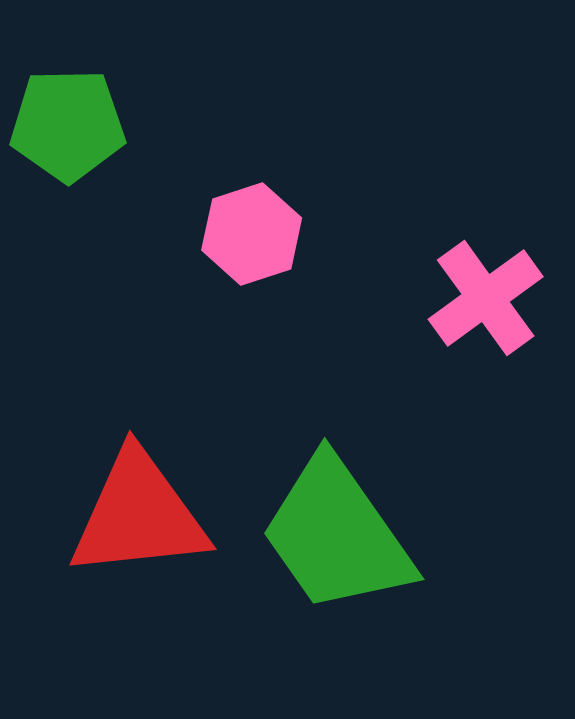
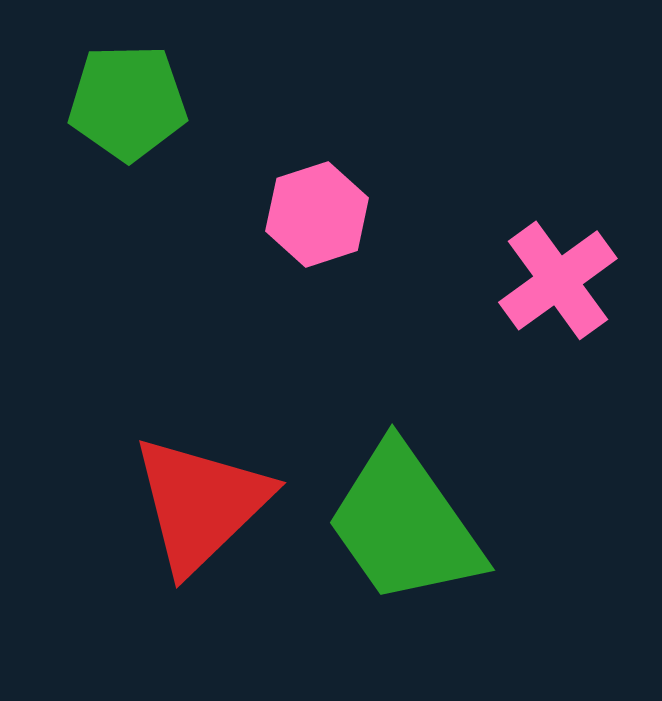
red triangle: (139, 515) -> (201, 504), turned -38

